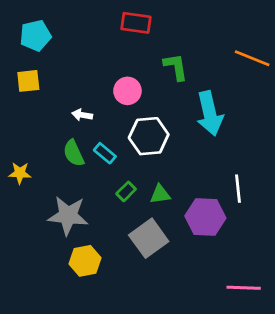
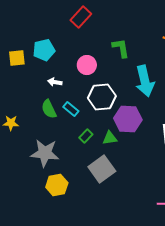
red rectangle: (136, 23) -> (81, 17), moved, turned -55
cyan pentagon: (35, 36) -> (44, 50), moved
purple hexagon: (205, 217) -> (128, 119), moved

